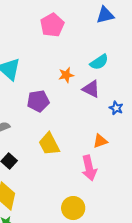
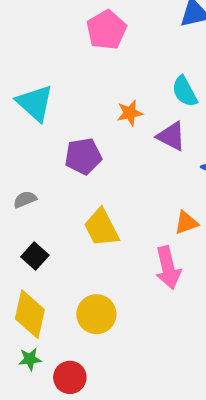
cyan semicircle: (99, 62) -> (185, 91), turned 96
yellow circle: (73, 208) -> (96, 314), moved

